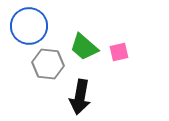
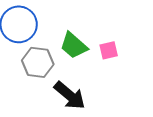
black arrow: (80, 97) -> (70, 95), turned -60

